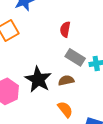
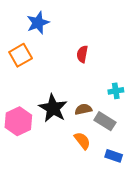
gray rectangle: (75, 57) -> (105, 121), moved

